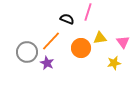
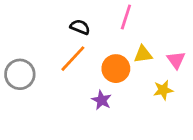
black semicircle: (67, 19) -> (80, 27), moved
gray circle: (27, 52) -> (20, 74), moved
purple star: (47, 63) -> (102, 100), moved

